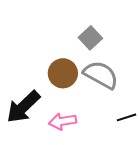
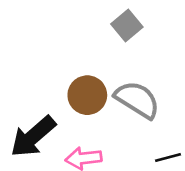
gray square: (90, 38) -> (127, 25), moved

